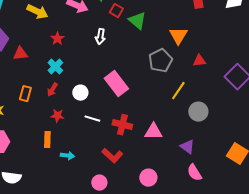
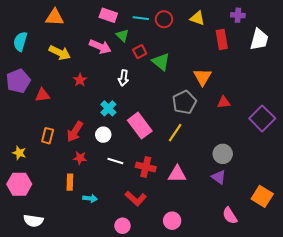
red square: (116, 11) -> (140, 52), turned 32
cyan cross: (55, 67) -> (108, 108), moved
red arrow: (52, 90) -> (75, 132), size x1.5
yellow line: (178, 91) -> (175, 133), moved
purple triangle: (187, 147) -> (219, 177), moved
pink semicircle: (194, 173) -> (230, 216), moved

